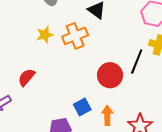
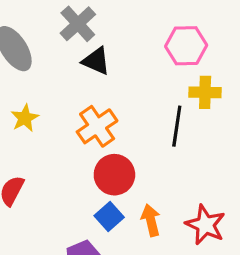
orange cross: (75, 36) -> (97, 126), moved
red circle: (110, 75) -> (114, 175), moved

